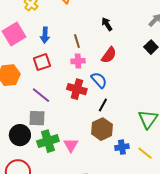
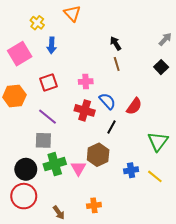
blue arrow: (45, 35) -> (52, 45), moved
brown line: (77, 41) -> (117, 64), moved
red semicircle: (109, 55) -> (134, 106), moved
brown hexagon: (102, 129) -> (98, 155), moved
black circle: (20, 135) -> (26, 169), moved

